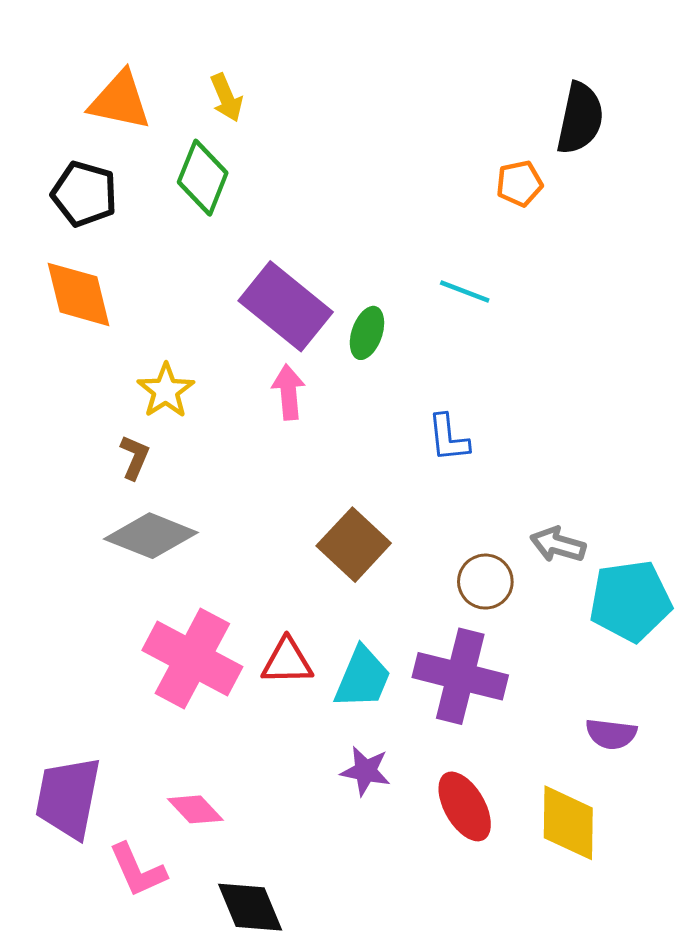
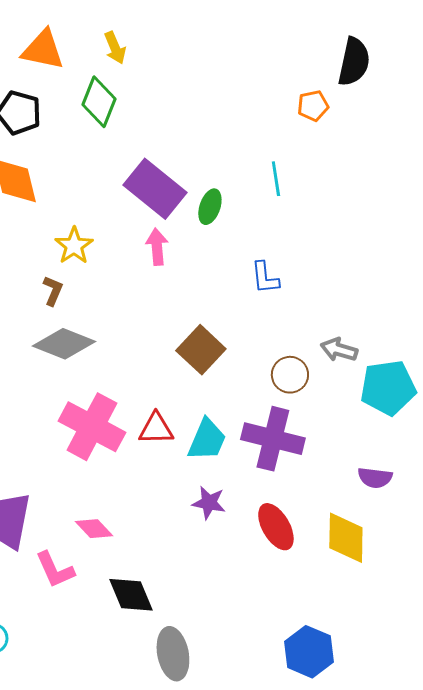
cyan line: (465, 292) -> (276, 179), turned 60

